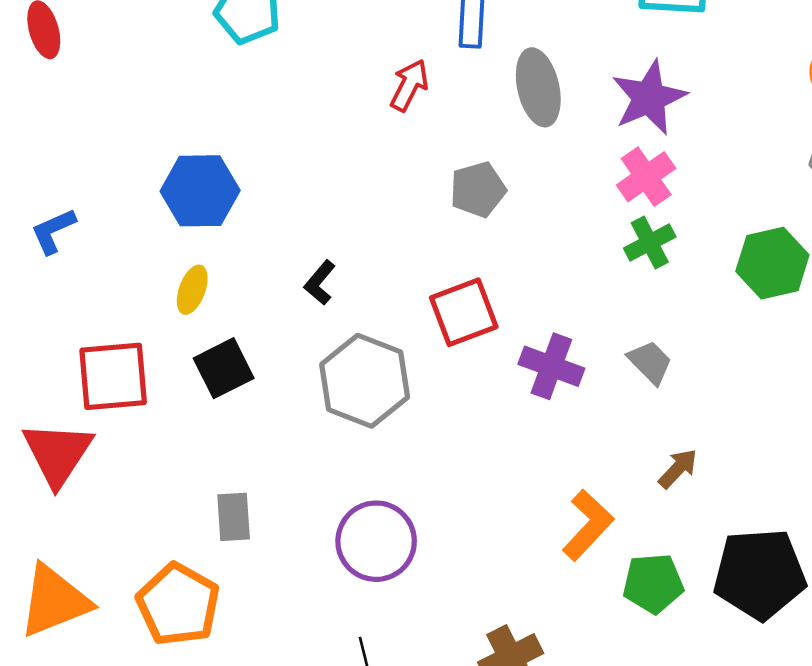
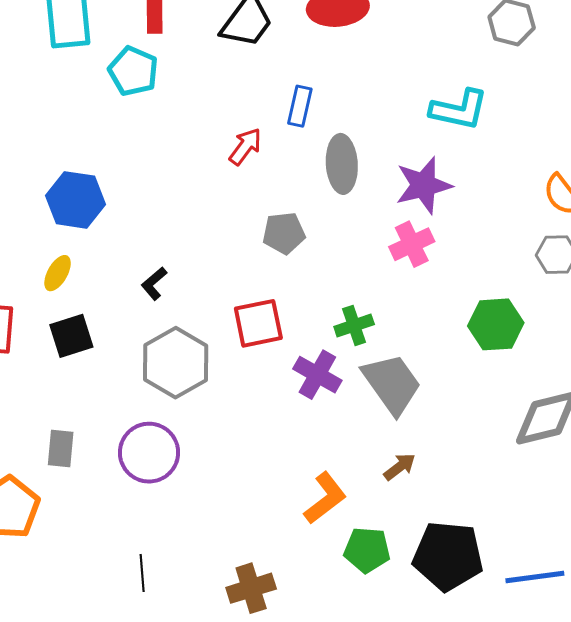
green cross: (650, 242) -> (354, 326), moved
gray trapezoid: (650, 362) -> (392, 384), size x1.8
purple circle: (376, 541) -> (149, 453), moved

